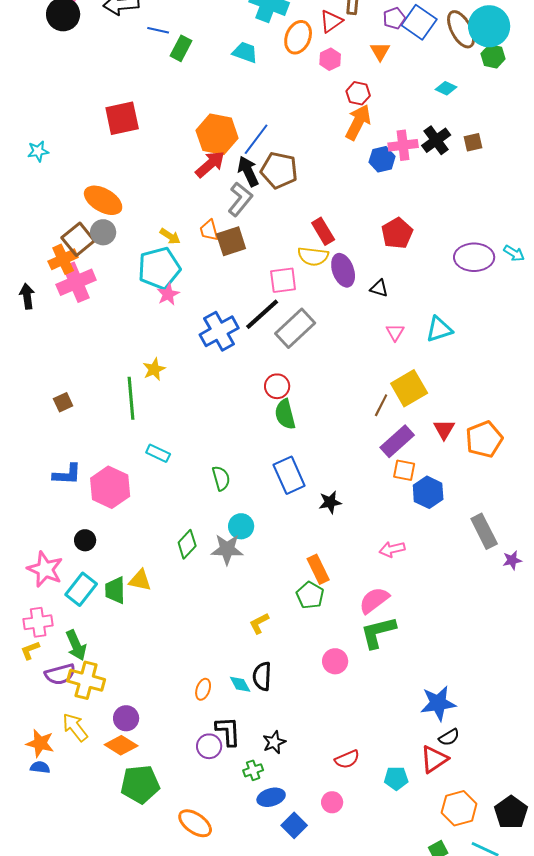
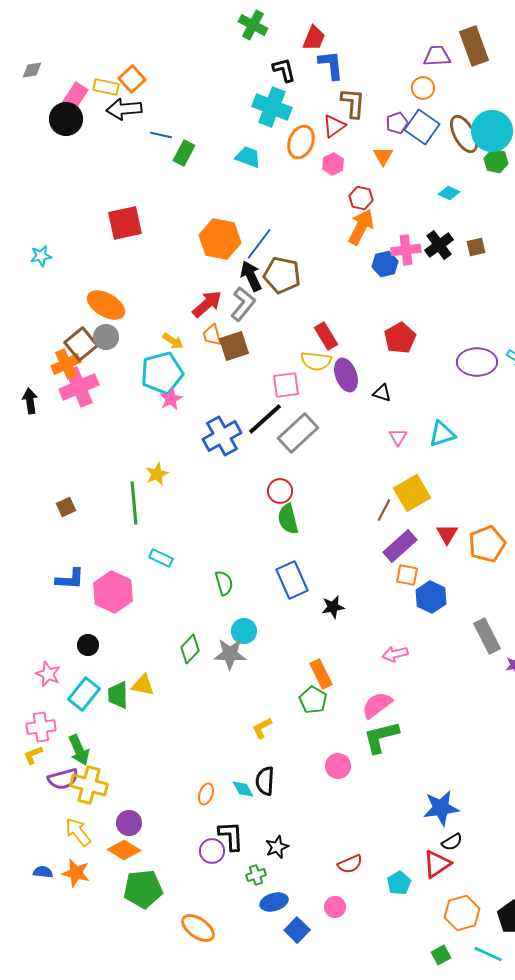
red arrow: (210, 164) -> (207, 304), moved
pink star: (45, 569) -> (48, 674), size x0.7
orange star: (40, 743) -> (76, 873), moved
cyan pentagon: (396, 778) -> (399, 883), turned -30

